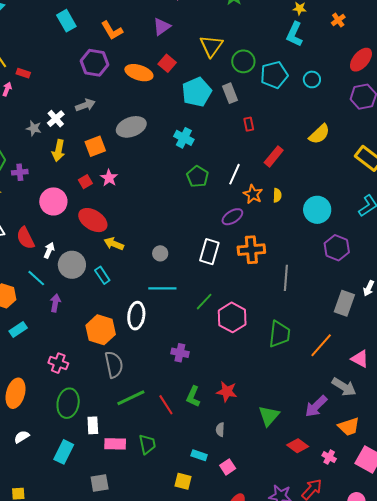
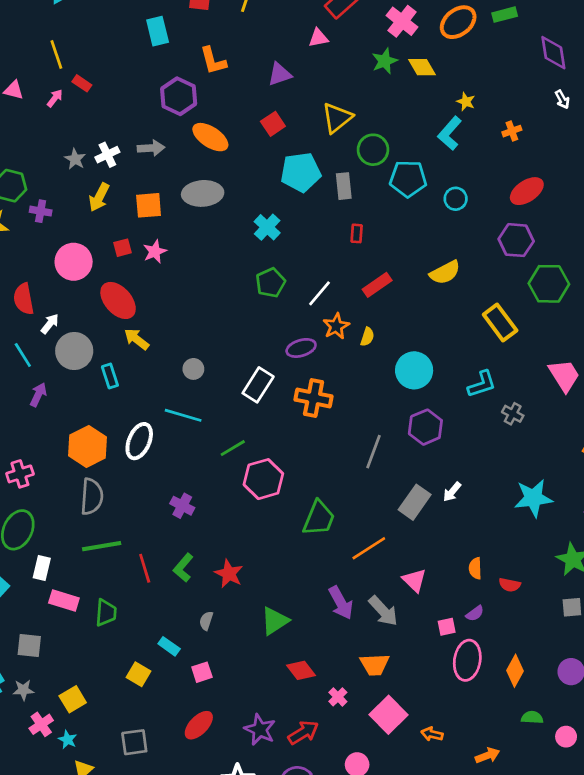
orange ellipse: (139, 73) -> (210, 137), moved
gray line: (286, 278) -> (373, 452), moved
pink cross: (58, 363) -> (20, 474), turned 36
purple arrow: (316, 406) -> (341, 603), moved, turned -90

